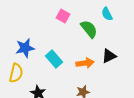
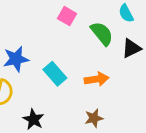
black triangle: (109, 56) -> (131, 48), moved

